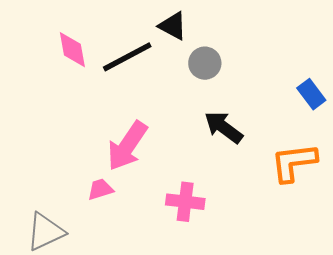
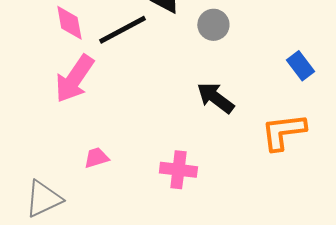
gray circle: (205, 63) -> (213, 25), moved
pink arrow: (127, 146) -> (74, 79), moved

